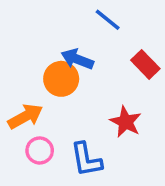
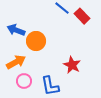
blue arrow: (77, 59) -> (16, 30), moved
red rectangle: (145, 64) -> (82, 16), moved

